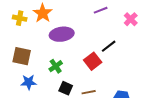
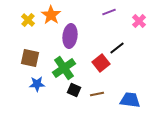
yellow cross: (20, 18) -> (28, 20), turned 32
purple ellipse: (62, 34) -> (70, 36), turned -75
green cross: (56, 66) -> (64, 68), size x1.6

